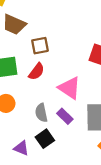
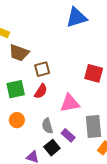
pink triangle: (70, 88) -> (70, 103), turned -40
purple rectangle: (65, 116) -> (68, 135), moved

